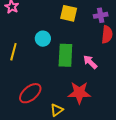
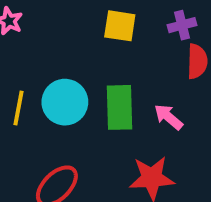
cyan circle: (43, 39) -> (65, 102), moved, size x1.5

